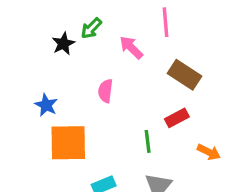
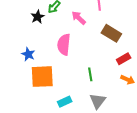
pink semicircle: (105, 91) -> (64, 45), size x1.5
red rectangle: (177, 118) -> (124, 59), moved

